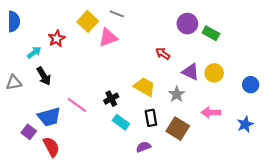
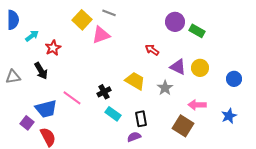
red star: (57, 39) -> (53, 48), moved
cyan arrow: (34, 53) -> (32, 36), moved
black rectangle: (151, 118) -> (141, 119), moved
brown square: (178, 129) -> (183, 126), moved

